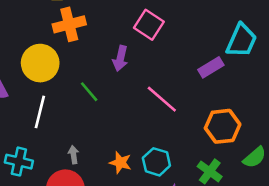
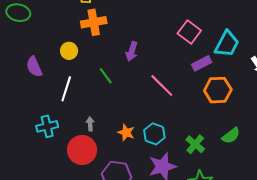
pink square: (149, 25) -> (189, 32), moved
yellow circle: (40, 63) -> (69, 51), size x0.6
orange hexagon: (223, 126) -> (218, 90), moved
cyan cross: (19, 162) -> (47, 126), turned -30

